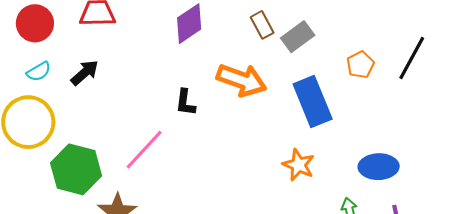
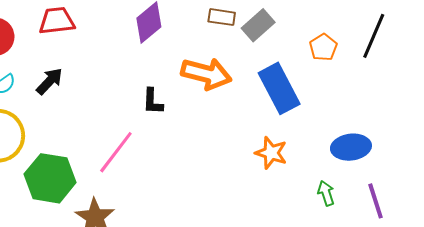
brown rectangle: (262, 25) -> (222, 17), turned -48

